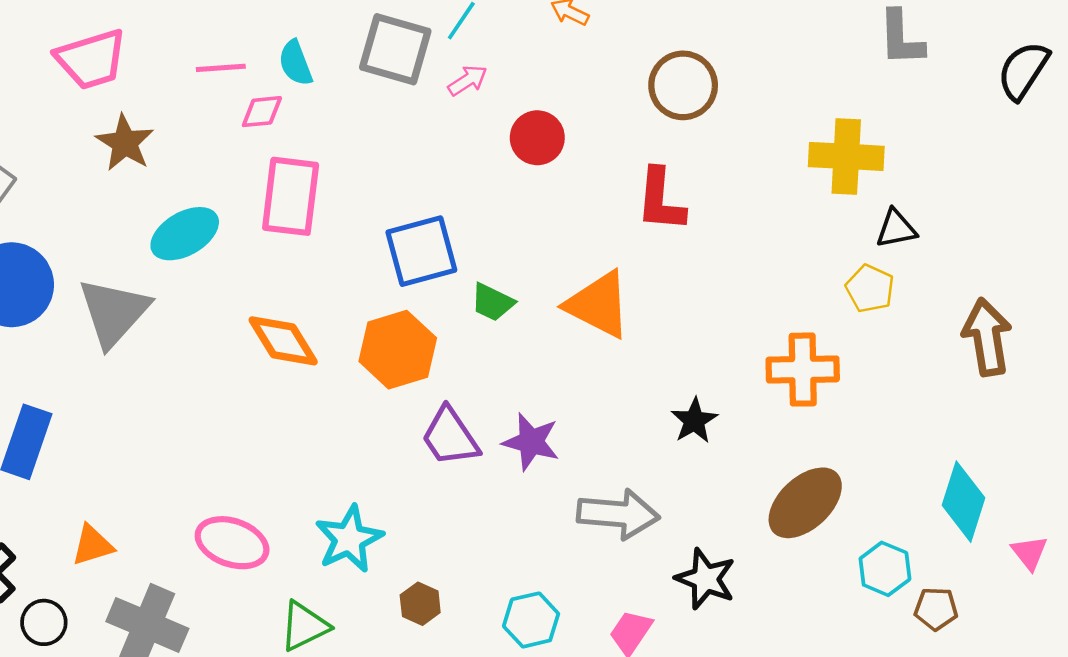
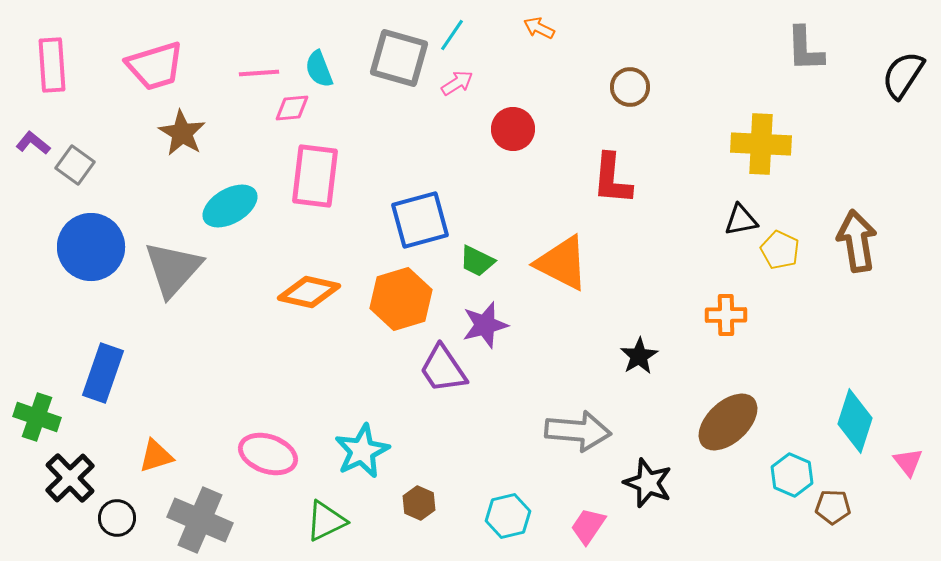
brown circle: (683, 85) -> (630, 87), size x0.7
black triangle: (896, 229) -> (741, 220), moved
brown arrow: (987, 337) -> (857, 241), moved
orange diamond: (283, 341) -> (309, 292), turned -46
orange cross: (803, 370) -> (726, 315), size x0.7
purple star: (531, 442) -> (485, 325), moved, turned -30

